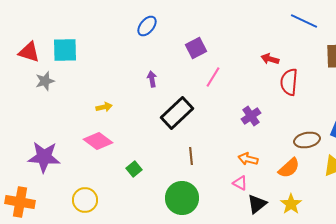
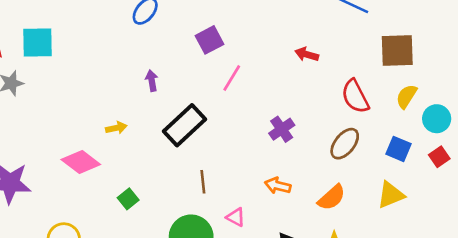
red semicircle: (289, 82) -> (355, 96), moved, turned -32
yellow arrow: (104, 107) -> (116, 128), moved
brown ellipse: (307, 140) -> (345, 144), moved, turned -40
pink triangle: (240, 183) -> (236, 217), moved

